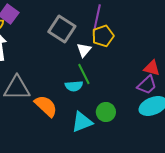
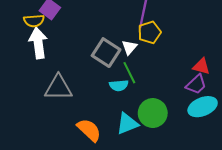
gray square: (62, 29) -> (106, 53), moved
orange semicircle: (46, 106) -> (89, 130), moved
green circle: (106, 112) -> (153, 113), size x1.4

